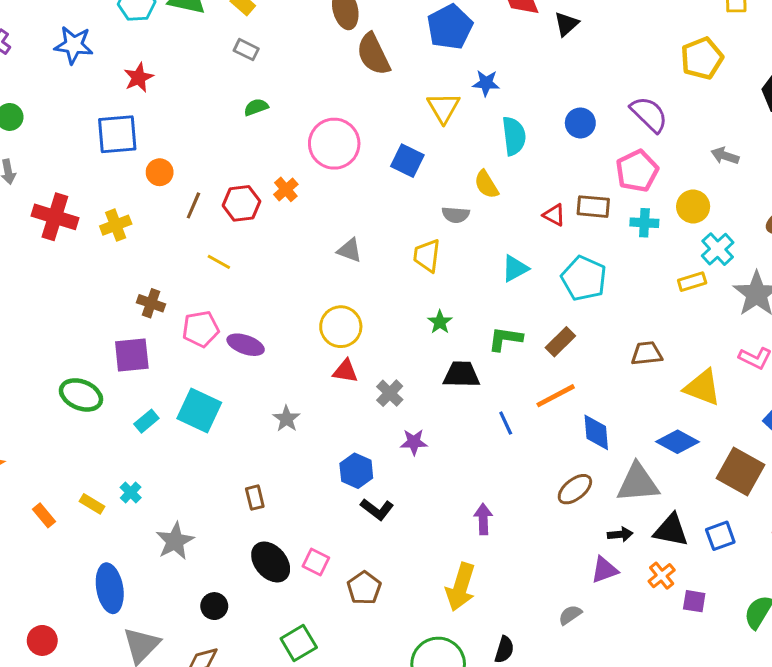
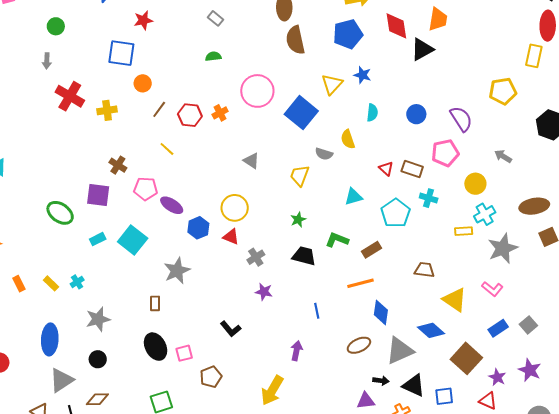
black triangle: (566, 24) -> (422, 49), size x1.4
cyan semicircle: (514, 136) -> (372, 113), size x0.7
blue square: (407, 161) -> (301, 113), size x1.5
cyan cross: (644, 223) -> (429, 198), moved
gray star: (286, 419) -> (177, 271), moved, size x1.5
blue line: (506, 423) -> (317, 311), moved
blue hexagon: (356, 471) -> (198, 228), moved
gray triangle: (638, 483) -> (400, 351), turned -32
pink square: (316, 562) -> (184, 353), turned 36
black circle: (214, 606) -> (98, 359), moved

